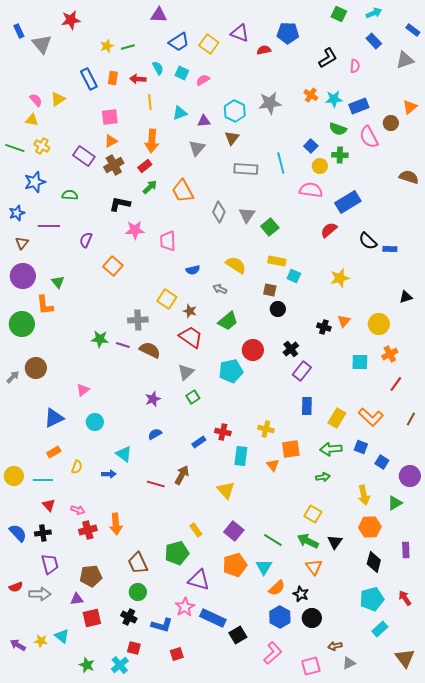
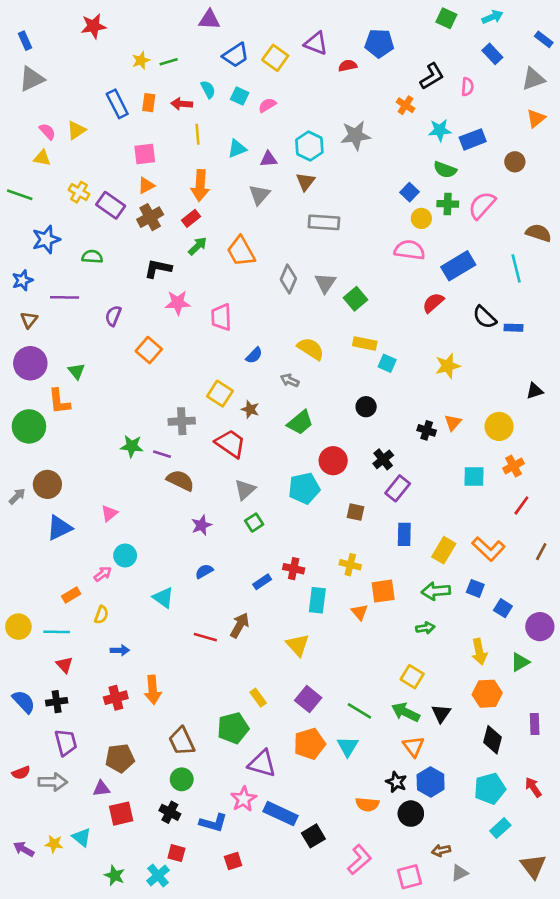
gray triangle: (42, 44) -> (32, 79), moved, turned 45
orange cross: (311, 95) -> (406, 105), moved
orange triangle: (410, 107) -> (536, 118), moved
pink semicircle: (369, 137) -> (482, 205), moved, turned 70
yellow cross: (42, 146) -> (79, 192), moved
cyan line: (281, 163) -> (516, 268), moved
blue semicircle: (193, 270) -> (254, 355), turned -32
brown square: (270, 290) -> (356, 512), moved
red trapezoid: (191, 337) -> (230, 444), moved
brown semicircle: (150, 350) -> (180, 480), moved
blue triangle: (54, 418) -> (59, 528), moved
blue arrow: (109, 474) -> (120, 650), moved
pink arrow: (78, 510) -> (103, 574), moved, turned -56
orange semicircle: (277, 588) -> (367, 804), moved, turned 48
blue hexagon: (280, 617) -> (431, 782), moved

